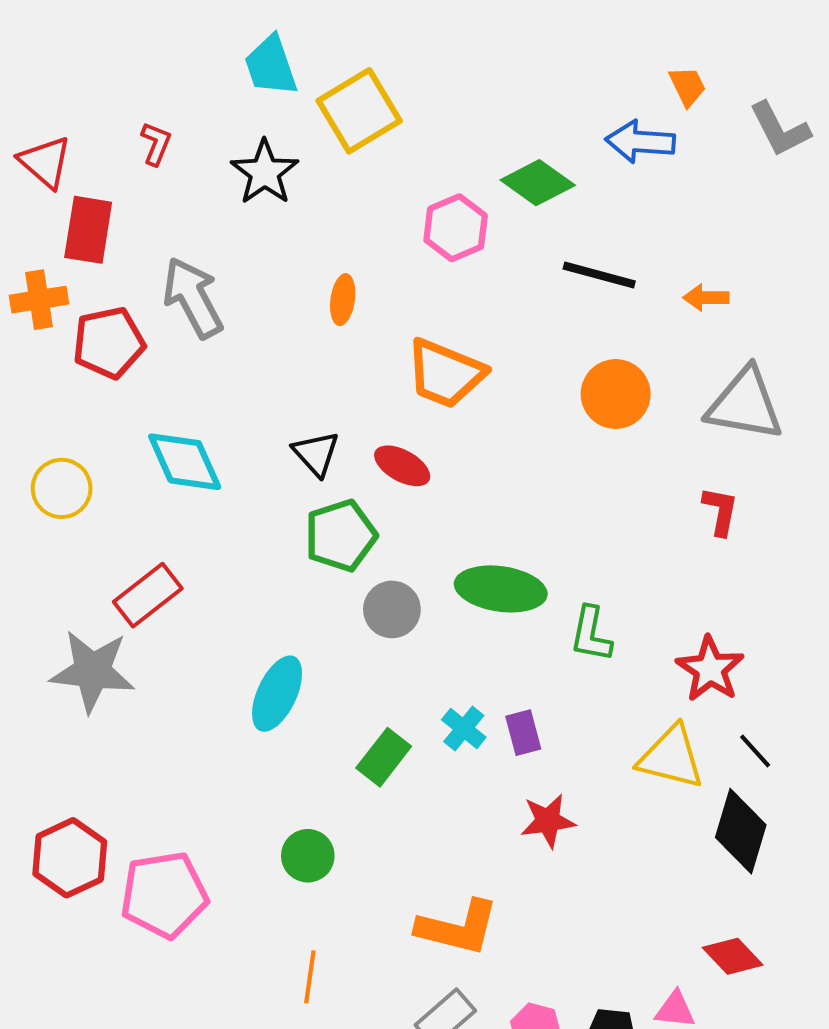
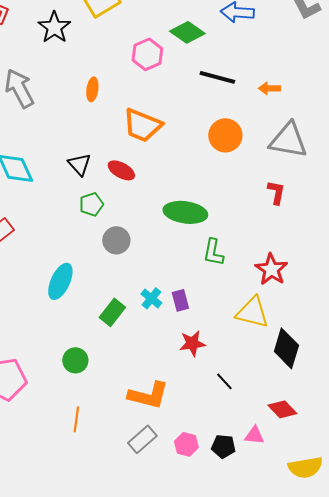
green pentagon: (341, 536) -> (91, 204), size x0.7
green ellipse: (501, 589) -> (185, 212), moved
black line: (755, 751) -> (224, 381), moved

